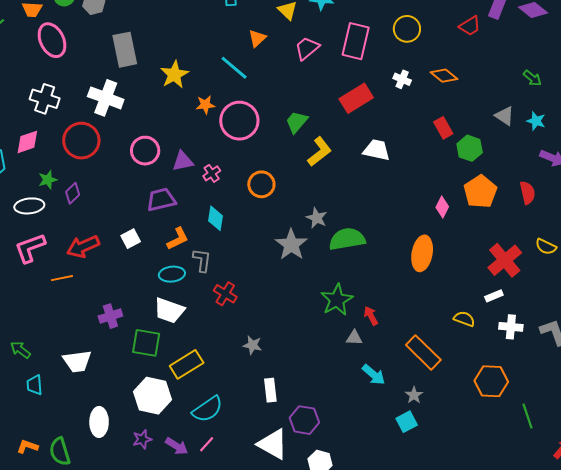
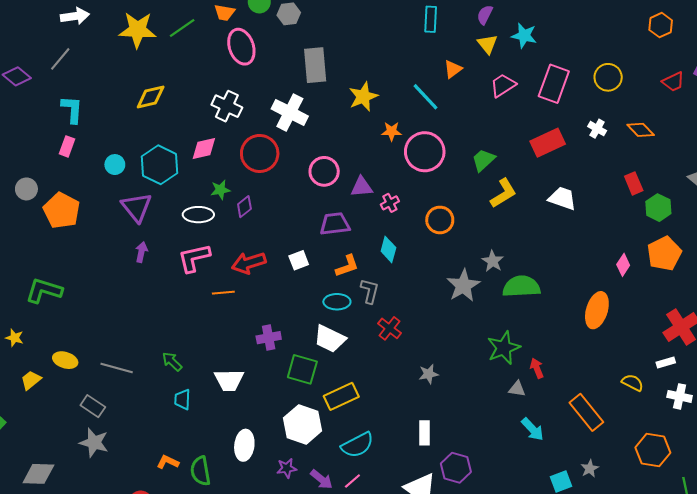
gray star: (253, 345) -> (429, 374), moved, turned -30
gray star: (414, 395) -> (590, 469), moved

